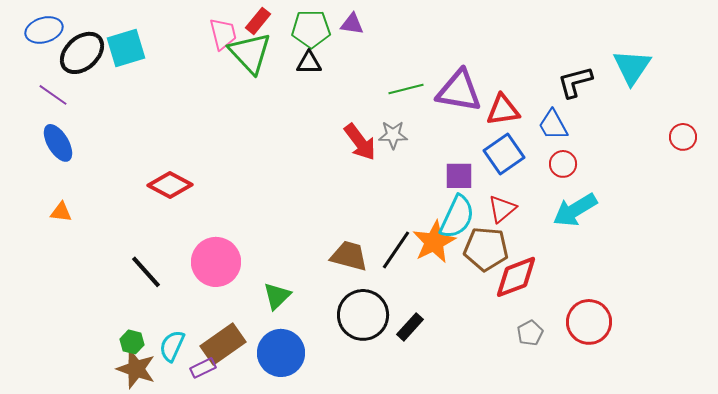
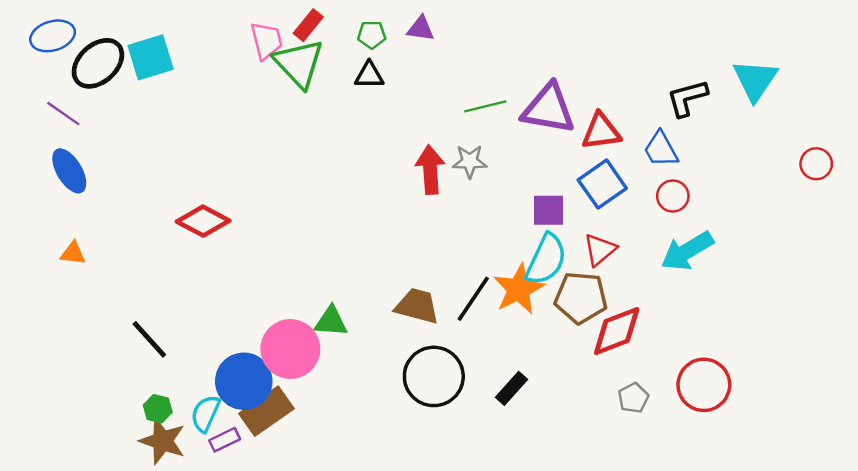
green pentagon: (311, 29) -> (372, 35), size x0.6
red arrow: (360, 142) -> (430, 170), turned -147
pink circle: (216, 262) -> (290, 349), moved
black line: (146, 272) -> (149, 339), moved
green triangle: (277, 296) -> (331, 321), moved, turned 48
black rectangle: (410, 327) -> (511, 388), moved
blue circle: (281, 353) -> (244, 381), moved
purple rectangle: (203, 368) -> (225, 440), moved

